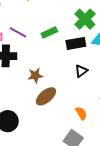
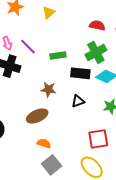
brown star: (35, 75) -> (48, 89), moved
orange semicircle: (81, 113) -> (44, 143), moved, turned -56

